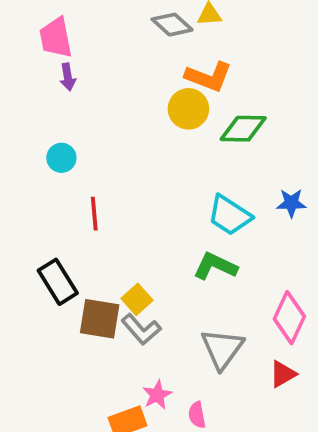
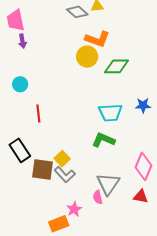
cyan trapezoid: (230, 215) -> (110, 113), turned -35
red triangle: (283, 374) -> (141, 197), turned 42
pink semicircle: (197, 415) -> (98, 197), moved

